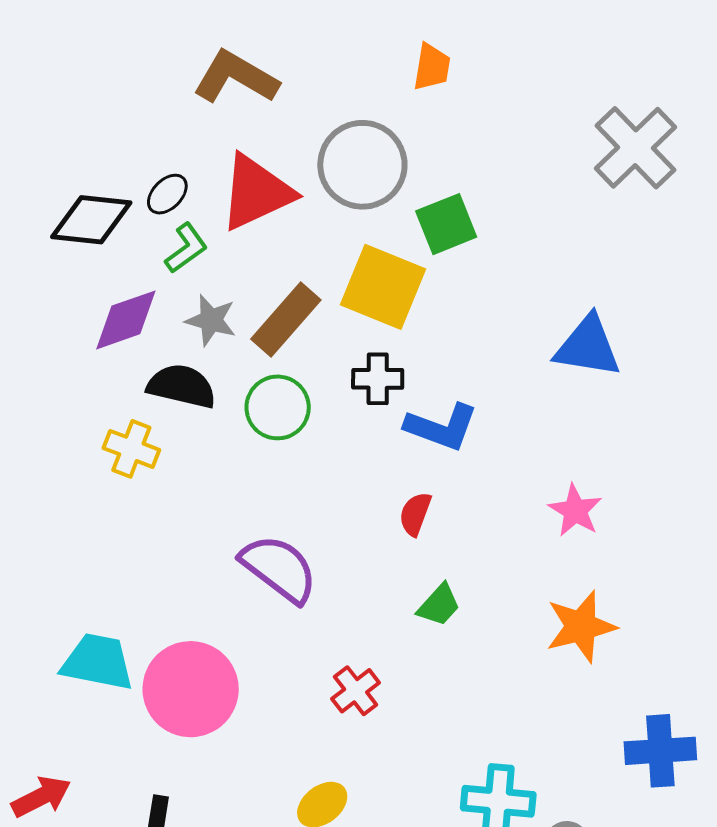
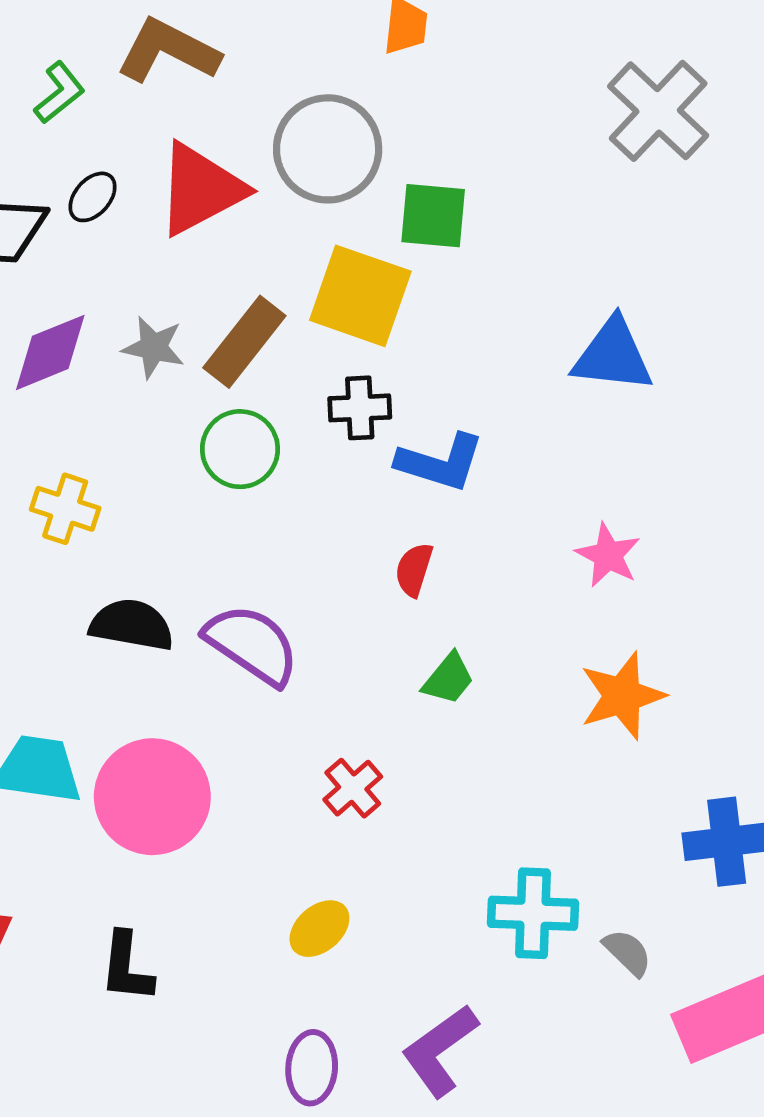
green square: (446, 224) -> (433, 216), turned 30
green L-shape: (186, 248) -> (59, 93), moved
black semicircle: (182, 386) -> (132, 625), moved

